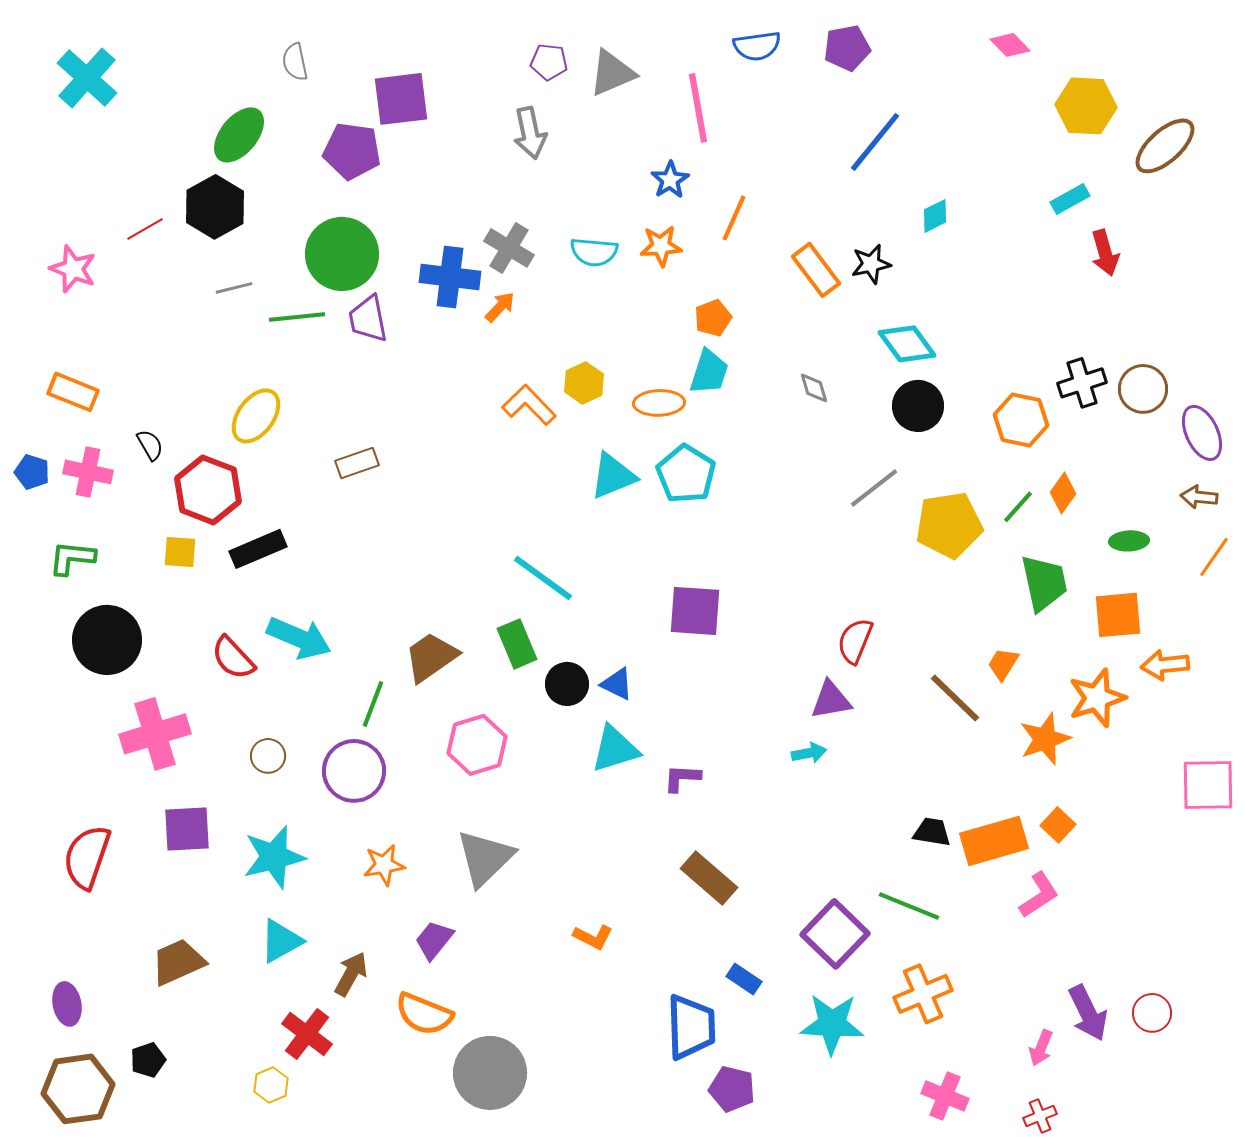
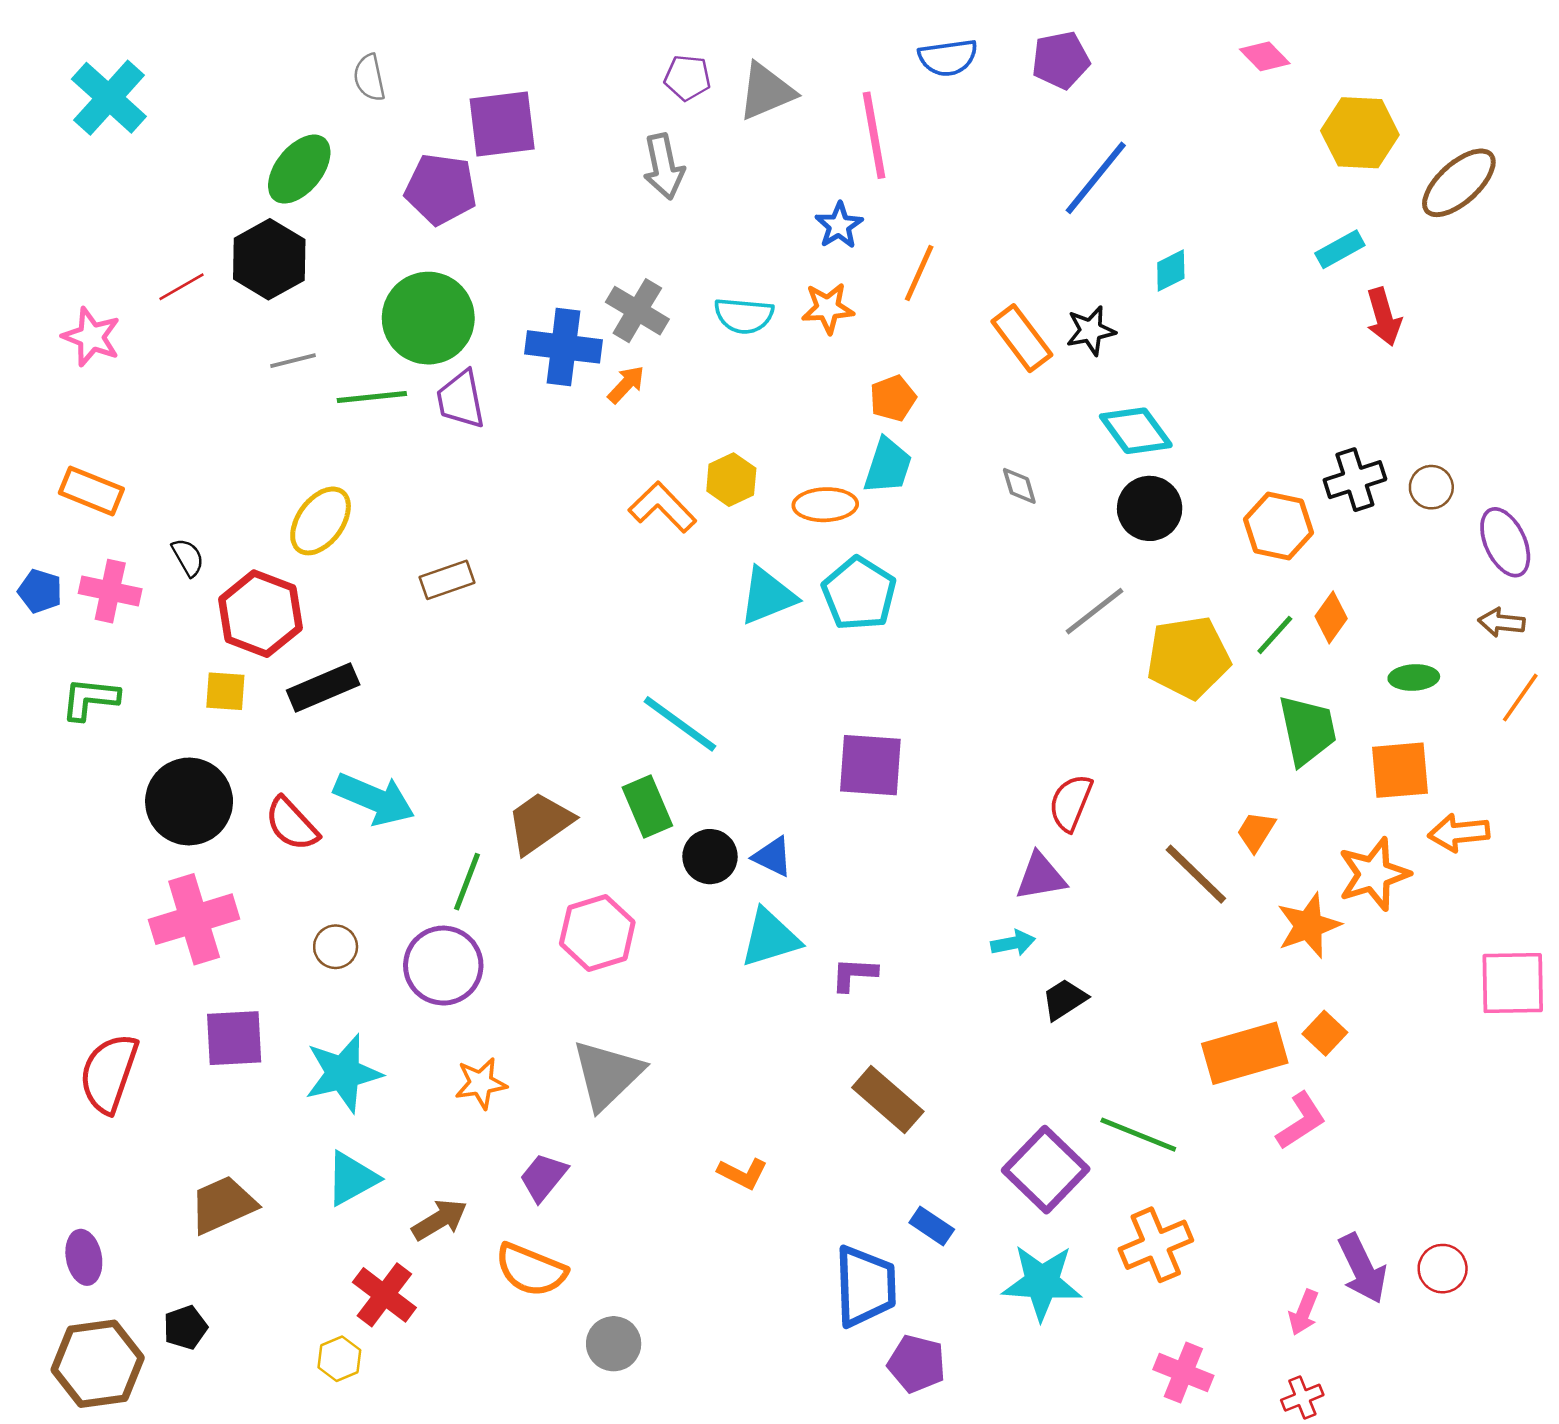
brown circle: (1143, 389) -> (1431, 487), size x0.7
black circle: (107, 640) -> (189, 801), moved
black trapezoid: (932, 832) -> (1064, 999), moved, turned -42
brown arrow: (351, 974) -> (440, 1220), turned 30
gray circle: (490, 1073) -> (614, 1344), size x0.6

